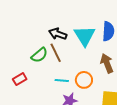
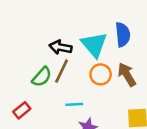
brown line: (56, 53) -> (62, 71), turned 60
orange circle: (84, 80) -> (101, 74), moved

